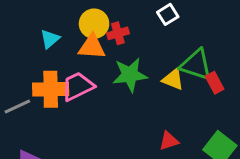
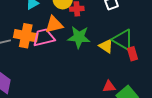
orange triangle: (92, 47) -> (54, 25), moved, turned -30
red triangle: (169, 141) -> (109, 87), moved

